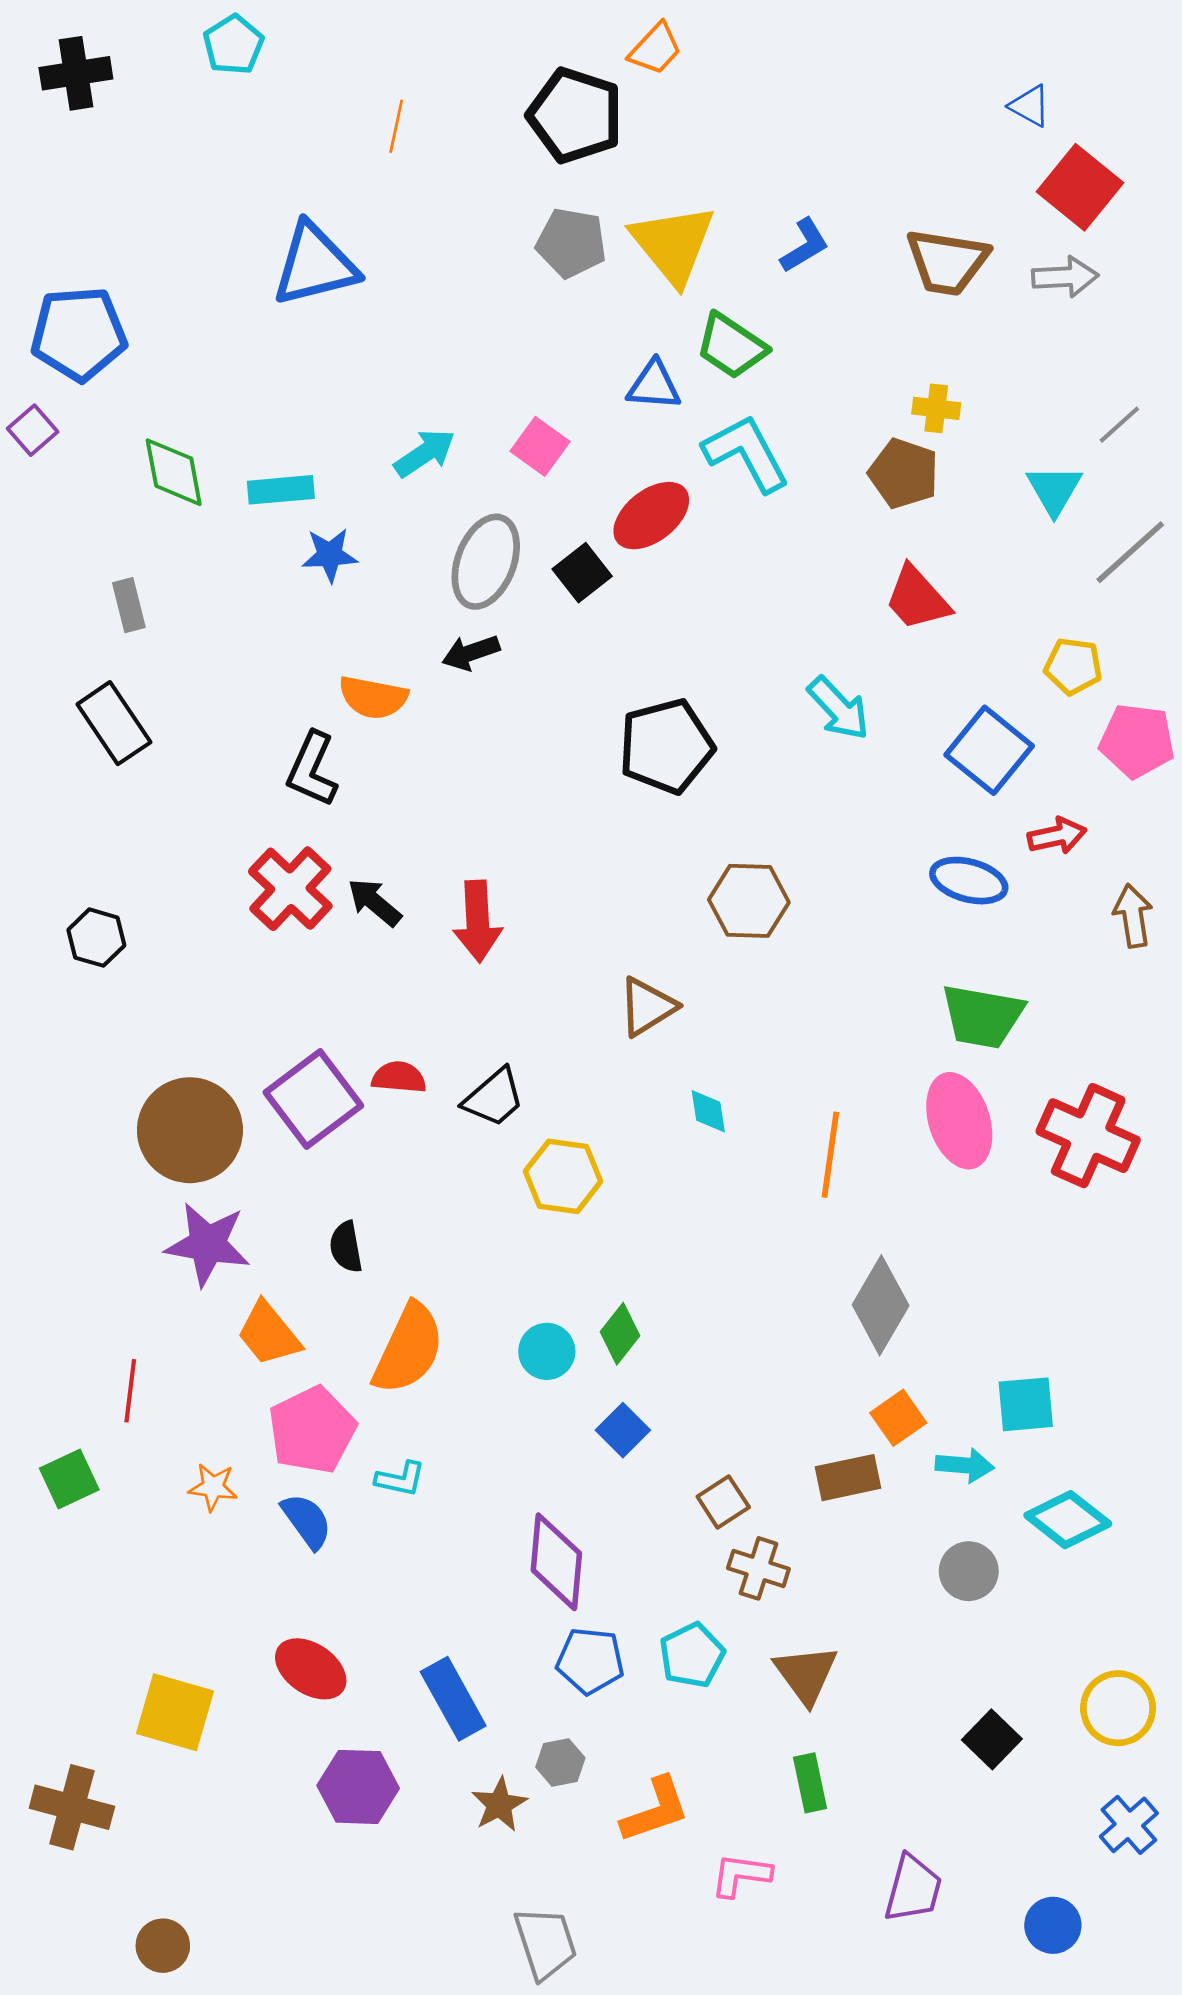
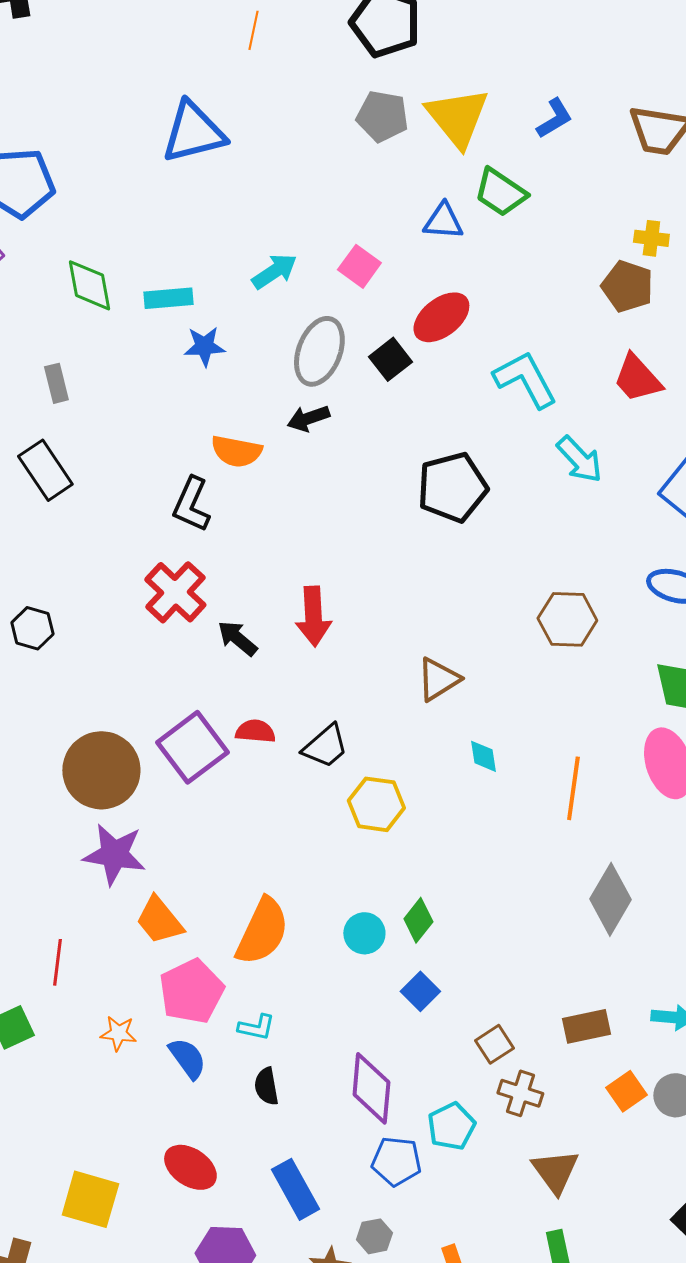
cyan L-shape: (746, 453) -> (525, 379), moved
brown hexagon: (749, 901) -> (567, 619), moved
black arrow: (374, 902) -> (237, 638), moved
black semicircle: (346, 1247) -> (266, 1086), moved
orange square: (898, 1418) -> (626, 1091), moved
cyan pentagon: (692, 1655) -> (451, 1126), moved

